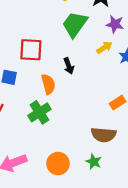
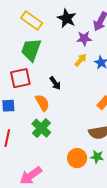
green trapezoid: (75, 24) -> (31, 50), moved
orange circle: (58, 164) -> (77, 158), moved

